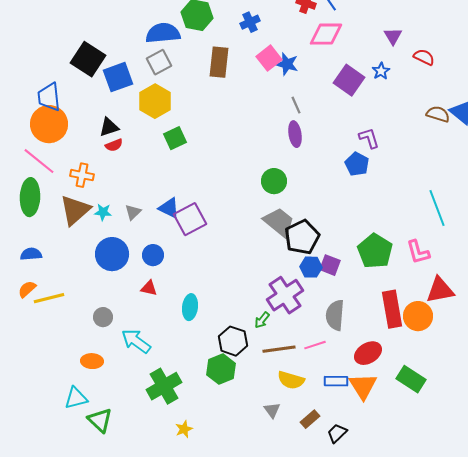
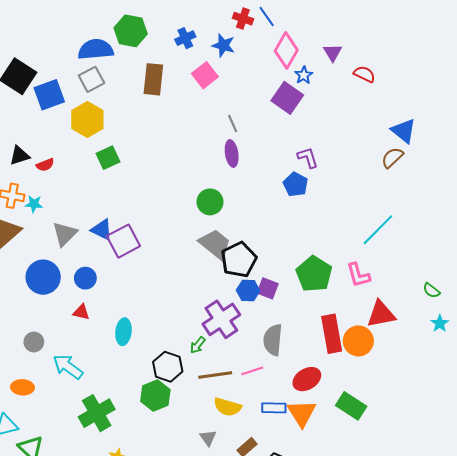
pink diamond: (326, 34) -> (286, 50), moved, turned -60
blue star: (287, 64) -> (223, 45), moved
blue star: (381, 71) -> (304, 75), moved
brown semicircle: (438, 114) -> (392, 158), moved, turned -60
black triangle: (109, 127) -> (19, 156), moved
cyan line: (437, 208) -> (378, 230), turned 66
cyan star: (103, 212) -> (34, 204), moved
gray triangle: (133, 212) -> (65, 234), size x1.5

